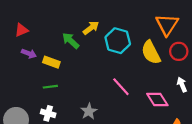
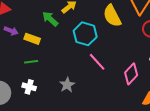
cyan hexagon: (118, 41) -> (85, 34), moved
yellow semicircle: (151, 52) -> (112, 16), moved
pink diamond: (157, 100) -> (131, 74), turned 75

